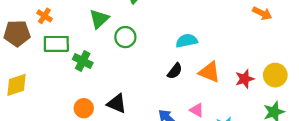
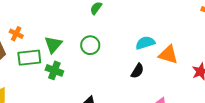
green triangle: (99, 19) -> (53, 44), moved
orange triangle: (209, 72) -> (168, 55), moved

